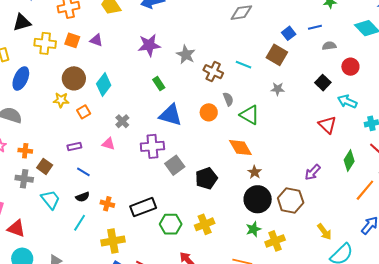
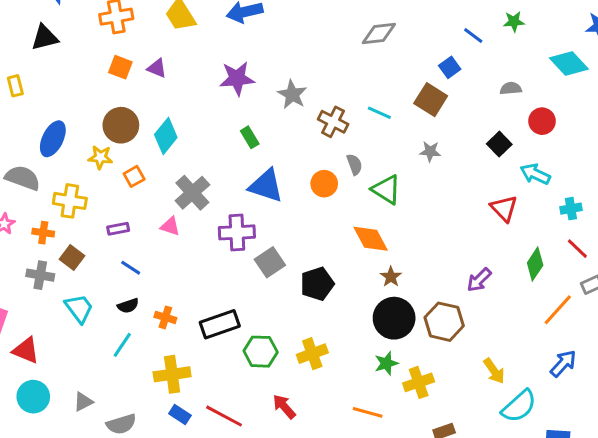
blue line: (315, 27) -> (473, 35), moved, turned 48
yellow cross: (45, 43) -> (70, 201), moved
blue ellipse: (21, 79) -> (53, 139), moved
gray cross: (122, 121) -> (192, 193), size x1.6

